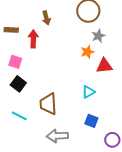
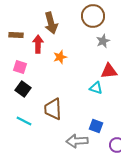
brown arrow: (46, 18) -> (51, 23), size x1.5
orange star: (87, 52) -> (60, 57), moved
cyan triangle: (88, 92) -> (96, 88), moved, turned 48
gray arrow: (57, 136) -> (77, 141), moved

